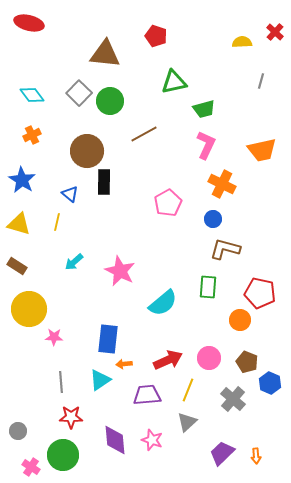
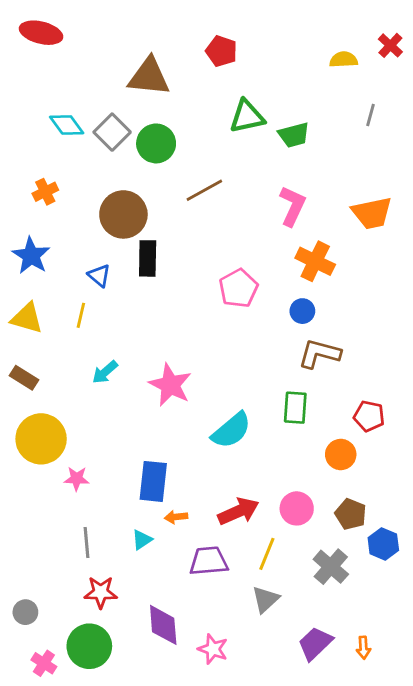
cyan diamond: (32, 95) -> (67, 125), moved
green trapezoid: (204, 109) -> (294, 135), moved
red pentagon: (260, 293) -> (369, 416), size x0.7
cyan triangle: (100, 380) -> (142, 540), size x0.7
pink star: (152, 440) -> (213, 649), moved

